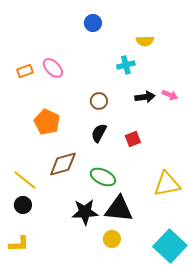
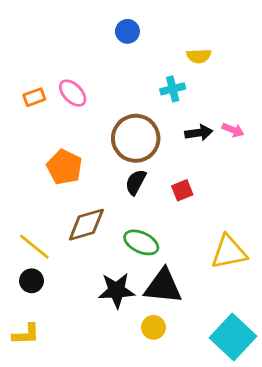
brown circle: (99, 101) -> (136, 138), size x2.0

